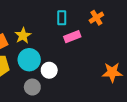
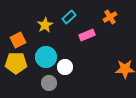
cyan rectangle: (62, 18) -> (69, 17), moved, turned 48
yellow star: (23, 36) -> (45, 25), moved

